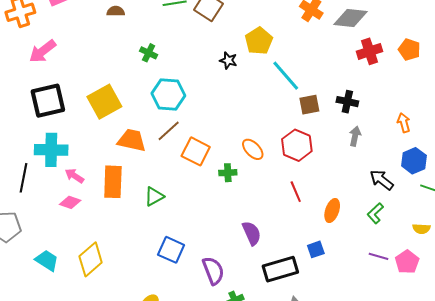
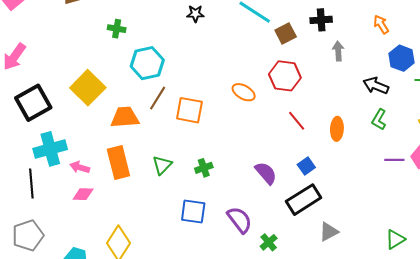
green cross: (228, 173) -> (204, 168), moved
blue square: (316, 249) -> (306, 166), moved

